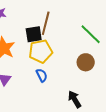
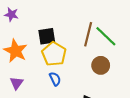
brown line: (46, 23) -> (88, 34), moved
yellow pentagon: (41, 51) -> (54, 54), turned -30

